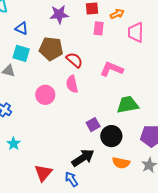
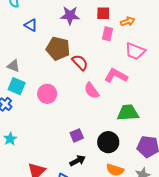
pink trapezoid: (136, 32) -> (135, 51), moved, turned -75
cyan square: (21, 53) -> (17, 86), moved
pink semicircle: (72, 84) -> (92, 91), moved, turned -30
purple square: (93, 125) -> (77, 135), moved
black arrow: (83, 158) -> (78, 161), size x0.7

